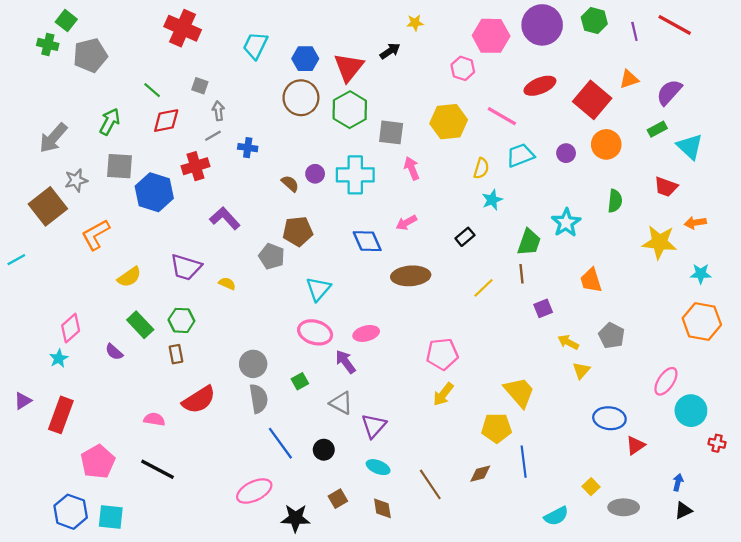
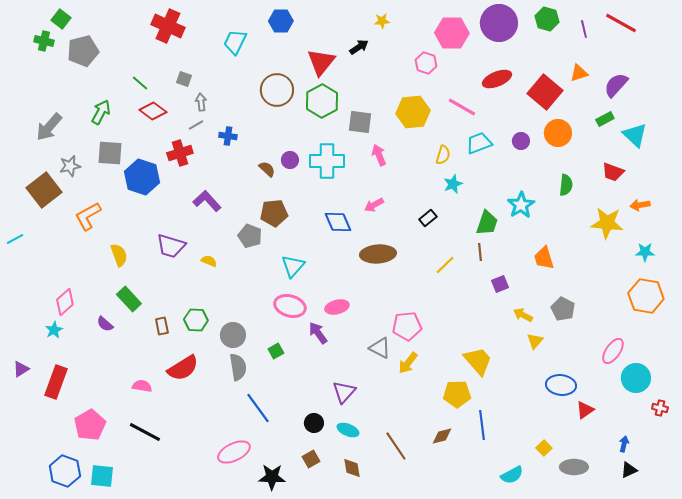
blue hexagon: (305, 59) -> (281, 21), moved
red diamond: (166, 121) -> (153, 111), turned 48
yellow semicircle: (129, 277) -> (119, 255), turned -75
green hexagon: (181, 320) -> (196, 320), moved
gray triangle: (341, 403) -> (380, 348), moved
black circle: (324, 450) -> (314, 423), moved

